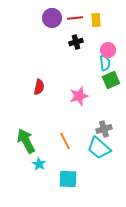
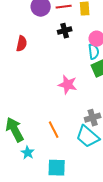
red semicircle: (39, 87) -> (22, 44), moved
pink star: (79, 96) -> (68, 85), turned 30

